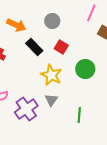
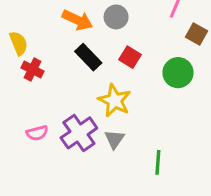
orange arrow: (16, 25) -> (77, 20), moved
green circle: (85, 69) -> (178, 73), moved
purple cross: (26, 109) -> (79, 133), moved

